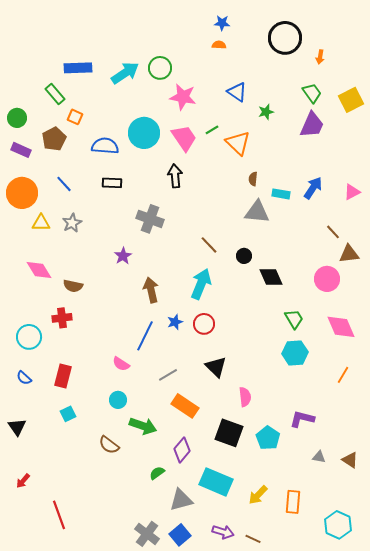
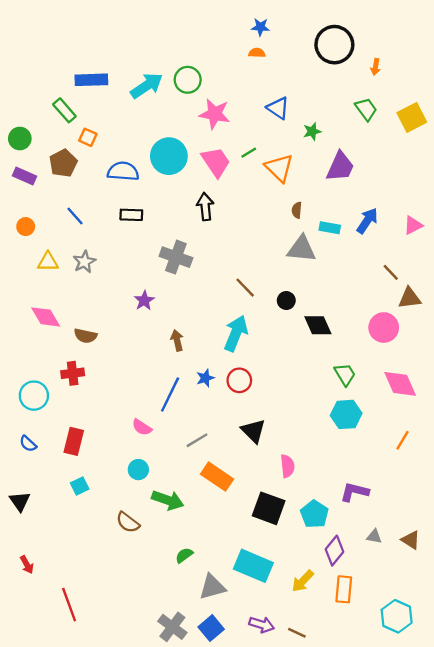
purple trapezoid: (312, 125) -> (340, 167), moved
orange circle: (22, 193) -> (26, 227), size x0.5
brown arrow: (151, 290) -> (177, 340), size x0.7
purple diamond: (182, 450) -> (334, 551), moved
red arrow: (23, 481) -> (27, 565), turned -70

